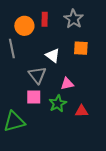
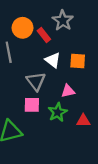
red rectangle: (45, 19) -> (44, 35), moved, turned -40
gray star: (74, 19) -> (63, 20), moved
orange square: (81, 48) -> (78, 61), moved

